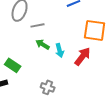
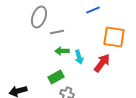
green arrow: (43, 44) -> (62, 51), turned -32
green rectangle: (13, 65) -> (56, 77), moved, turned -63

